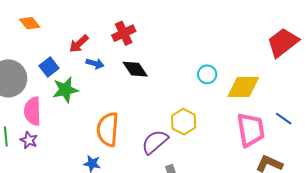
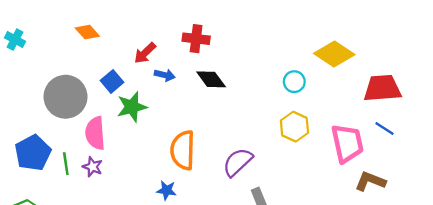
red cross: (124, 33) -> (196, 39), turned 35
red trapezoid: (283, 43) -> (382, 88), moved, turned 36
yellow diamond: (243, 87) -> (334, 54), moved, turned 36
yellow hexagon: (184, 122) -> (294, 127), moved

